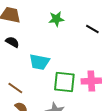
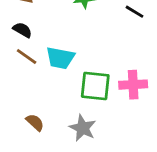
brown line: (15, 88) -> (27, 57), moved

